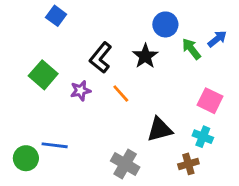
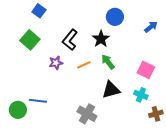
green arrow: (191, 49) -> (108, 62), moved
green square: (43, 75) -> (30, 40), moved
orange line: (121, 93) -> (84, 65), turned -72
brown cross: (188, 164) -> (156, 114), moved

